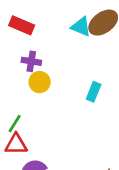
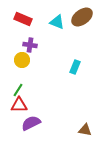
cyan triangle: (81, 27) -> (57, 22), moved
yellow circle: (40, 82) -> (22, 60), moved

